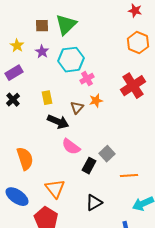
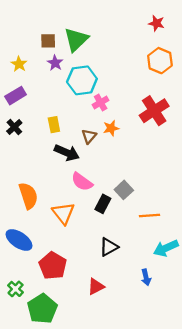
purple star: (42, 52) -> (55, 63), moved
orange triangle: (55, 189) -> (63, 213), moved

